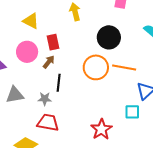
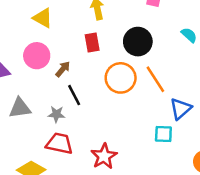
red rectangle: (53, 42) -> (92, 43), moved
orange line: (124, 68) -> (155, 79), turned 45
black line: (59, 83) -> (74, 95), turned -36
red star: (101, 129) -> (104, 156), moved

